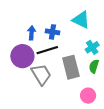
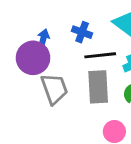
blue arrow: (32, 33) -> (43, 39), moved
black line: (47, 50) -> (100, 55), moved

